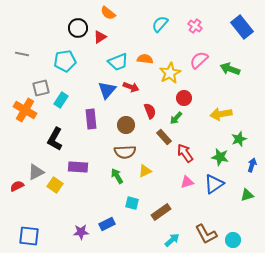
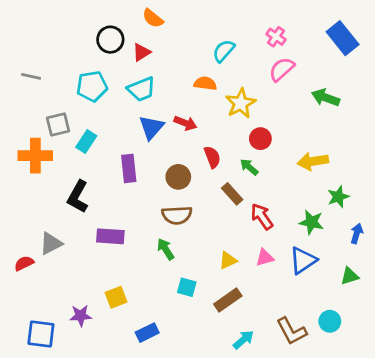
cyan semicircle: (160, 24) -> (224, 51), moved
pink semicircle: (199, 60) -> (282, 69), moved
cyan trapezoid: (118, 62) -> (141, 89), moved
orange cross: (25, 110) -> (35, 156), turned -30
green arrow: (176, 118) -> (249, 167), turned 88
yellow triangle: (145, 171) -> (228, 260), moved
yellow square: (55, 185) -> (116, 297), moved, turned 35
blue rectangle: (107, 224) -> (147, 333), moved
purple star: (81, 232) -> (81, 316), moved
cyan circle: (233, 240) -> (330, 321), moved

